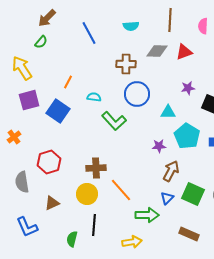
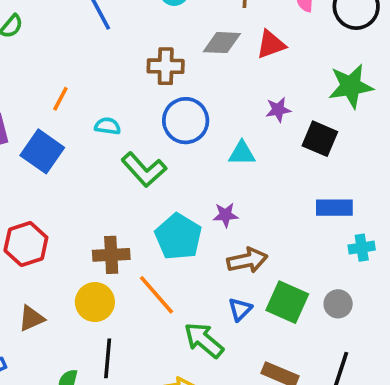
cyan pentagon: (187, 136) -> (178, 237), moved
brown arrow: (171, 171) -> (247, 260), turned 50
green arrow: (147, 215) -> (204, 340), turned -140

